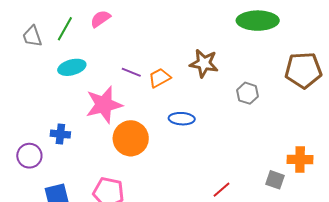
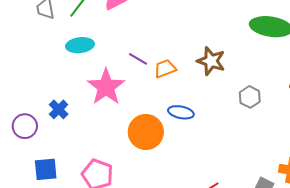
pink star: (104, 105) -> (106, 87), turned -30
blue cross: (60, 134) -> (59, 109), turned 30
orange circle: (131, 138) -> (146, 132), moved

